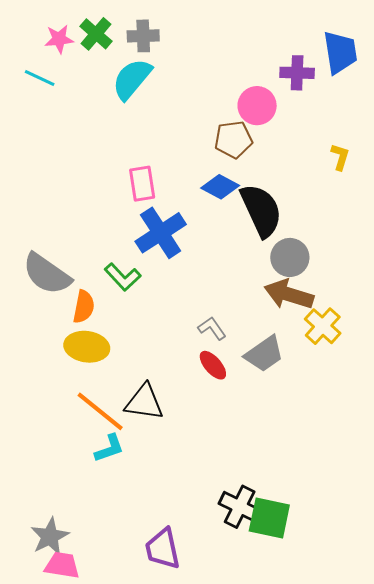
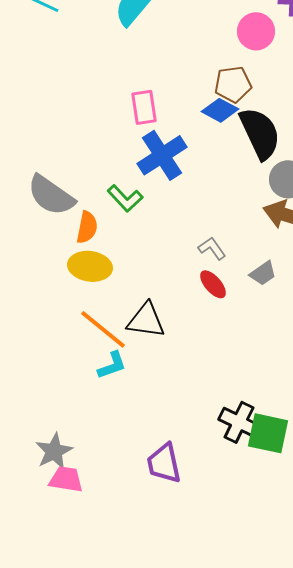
brown pentagon: (233, 140) -> (233, 84), moved
gray trapezoid: (264, 354) -> (263, 273), size x0.7

